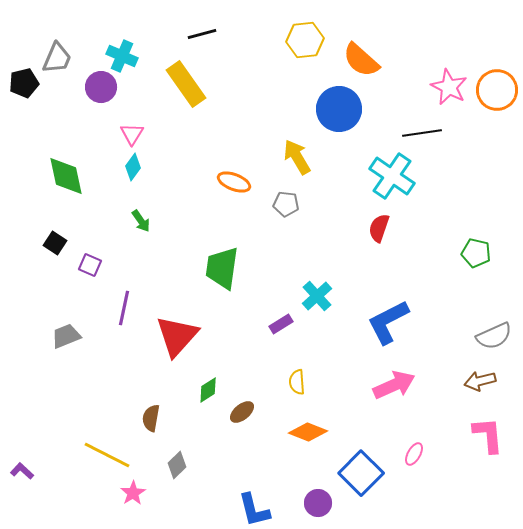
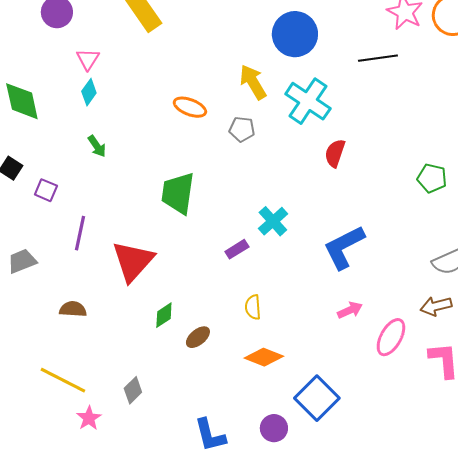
cyan cross: (392, 176) -> (308, 101), moved
pink arrow: (394, 385) -> (350, 310), size x0.6
brown semicircle: (151, 418) -> (73, 309), moved, turned 84
pink ellipse: (414, 454) -> (391, 337), moved, size x1.6

